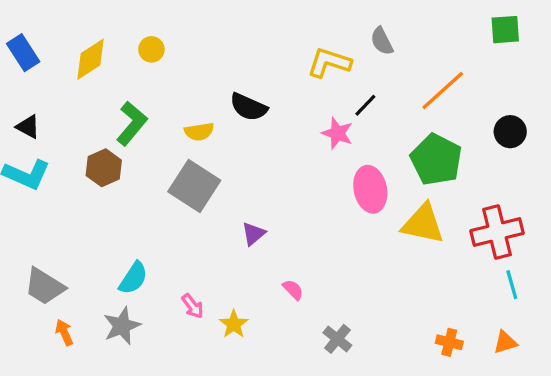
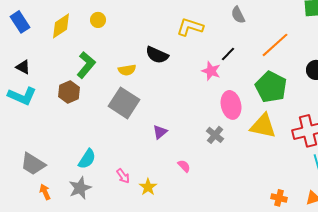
yellow L-shape: (329, 63) -> (190, 27), moved
gray cross: (337, 339) -> (215, 135), moved

